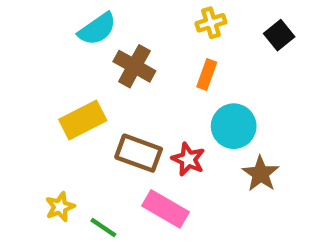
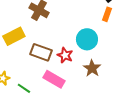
orange rectangle: (207, 74) -> (107, 14), moved
brown star: (261, 174) -> (92, 68), moved

